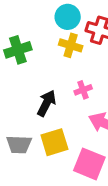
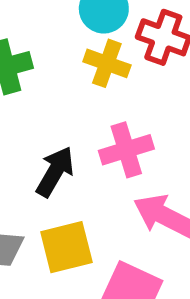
pink cross: (83, 90) -> (126, 150), size x1.5

